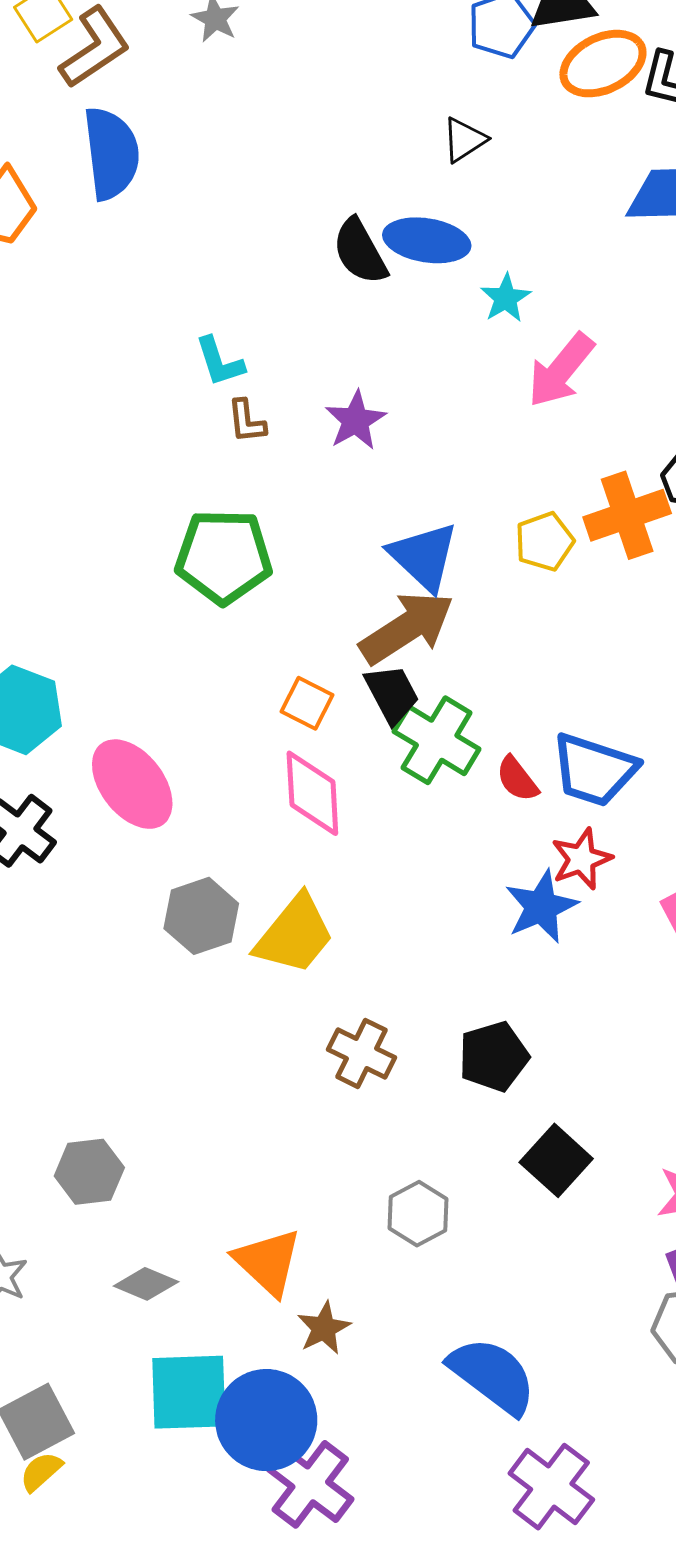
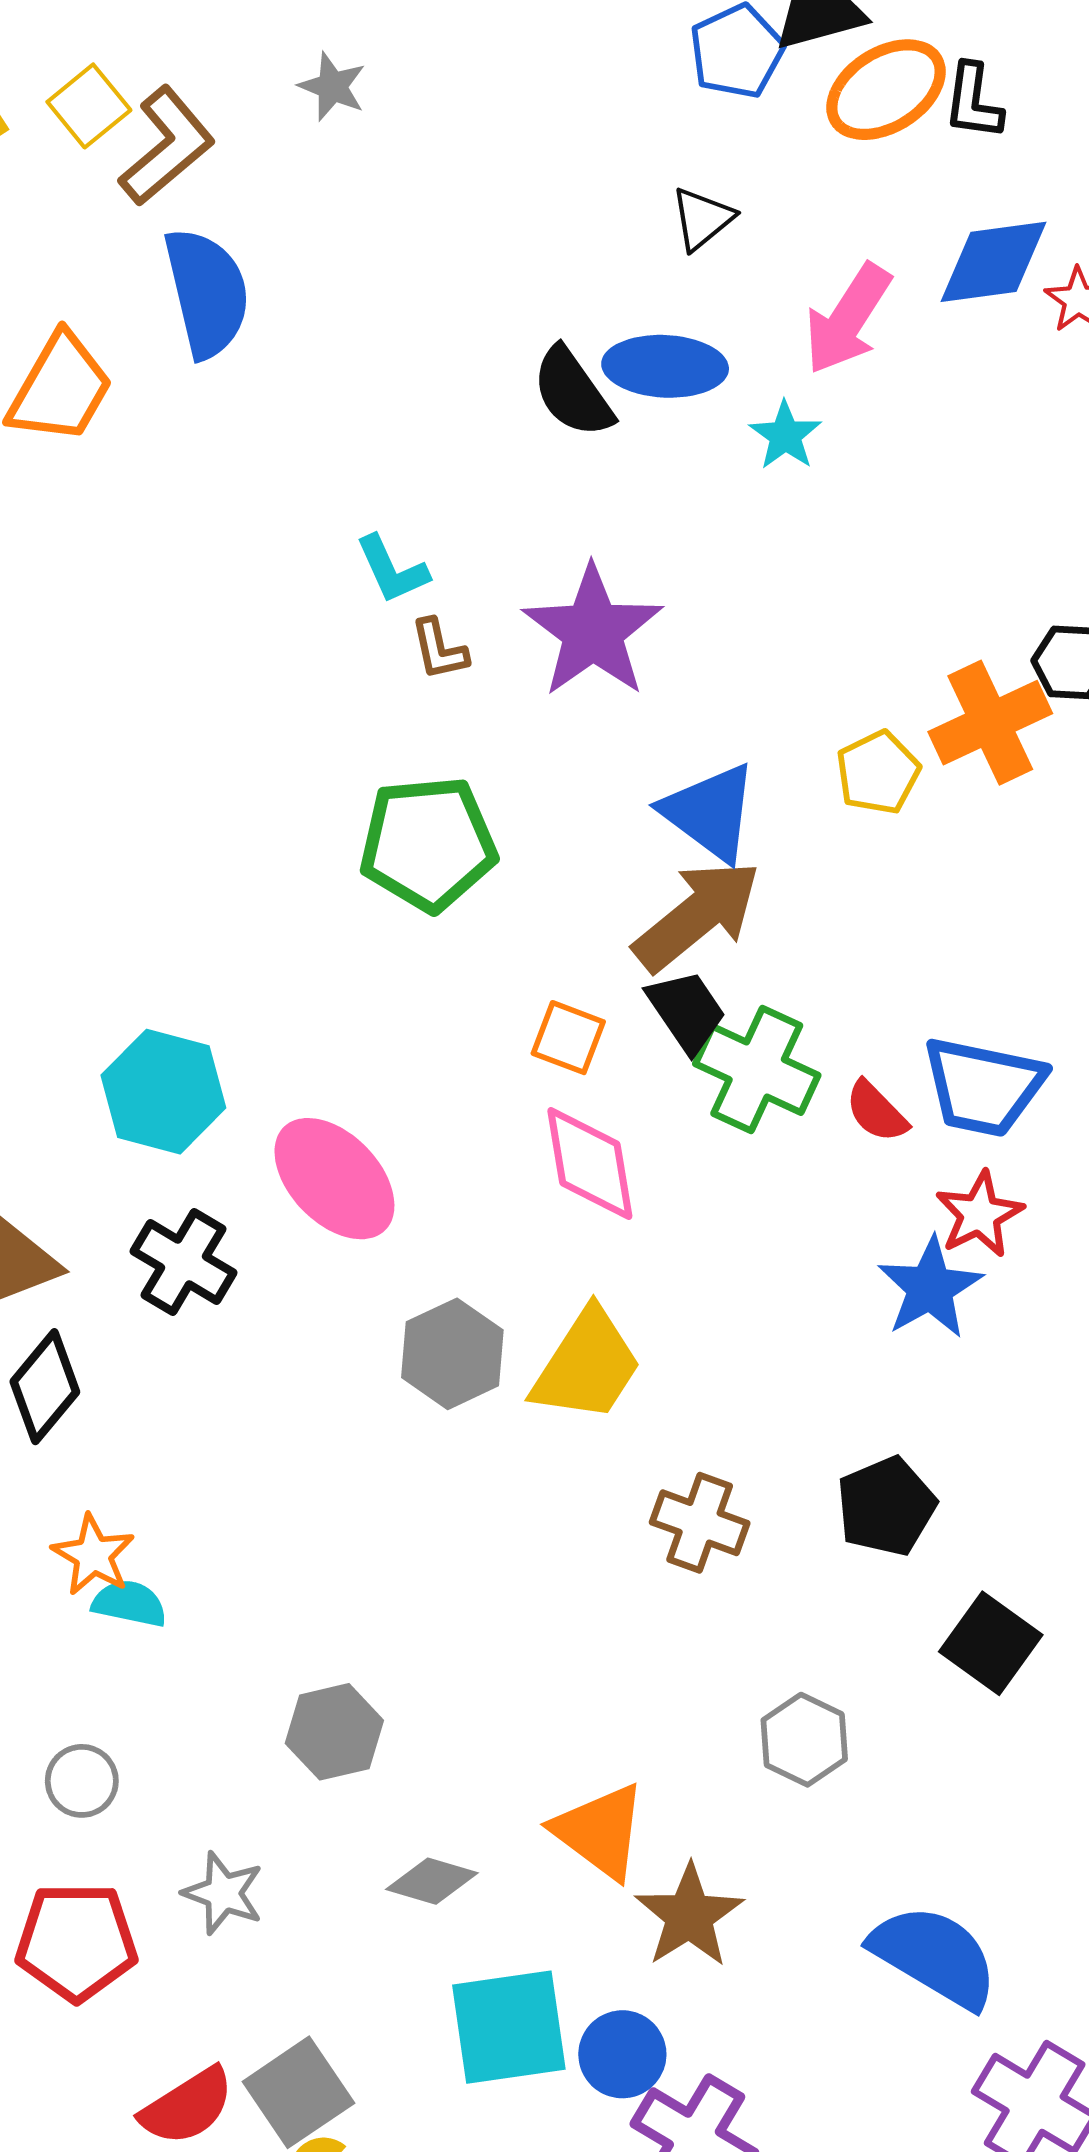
pink arrow: (561, 370) -> (848, 319), moved
purple star: (356, 421) -> (593, 631), size x1.6
brown star: (324, 1328) -> (689, 1916), size x1.4
blue circle: (266, 1420) -> (622, 2054), size x0.6

